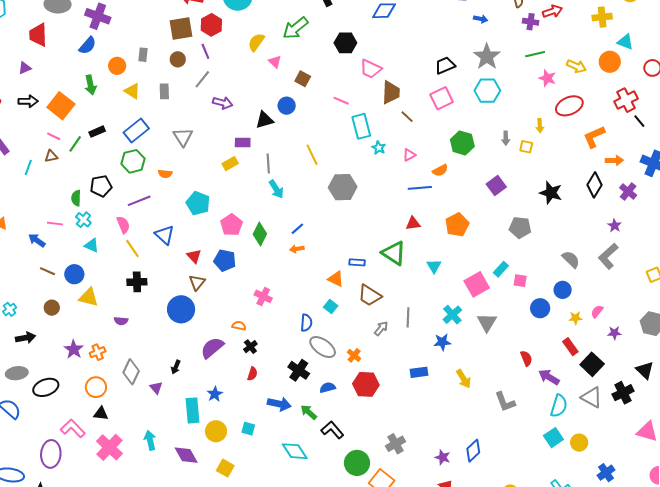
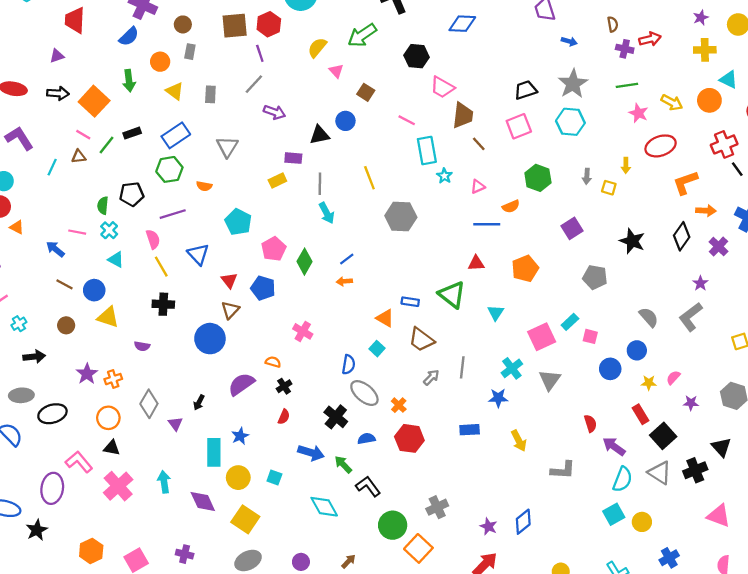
brown circle: (178, 59) -> (183, 24), moved
gray L-shape: (505, 402) -> (563, 470), turned -70
yellow square: (225, 468) -> (245, 519), size x1.4

